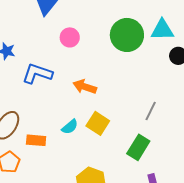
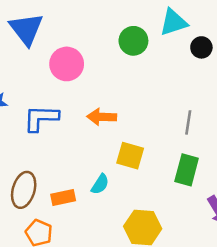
green circle: (127, 35) -> (133, 41), size x0.7
pink circle: (70, 37) -> (67, 64), size x1.4
cyan semicircle: (70, 127) -> (100, 184), moved

